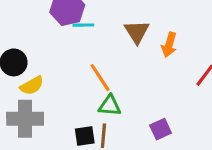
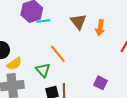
green triangle: (110, 106) -> (43, 70), moved, turned 49
purple square: (161, 129) -> (100, 83), turned -32

